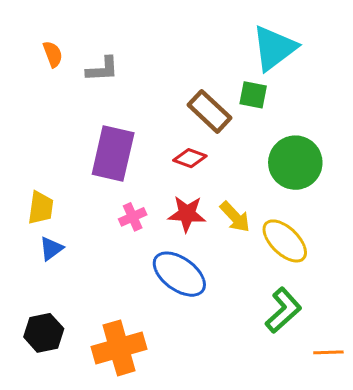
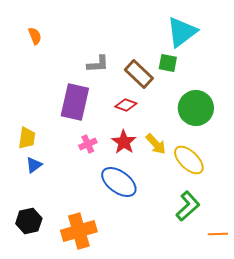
gray L-shape: (102, 69) -> (98, 64), moved
red star: (187, 214) -> (124, 142), turned 30

